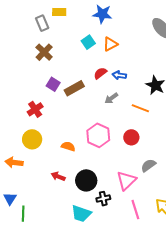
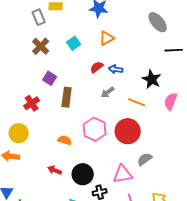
cyan square: (88, 42) -> (74, 43), moved
brown rectangle: (74, 88) -> (67, 97), moved, turned -54
red circle: (131, 137) -> (128, 131), size x1.6
yellow circle: (32, 139) -> (19, 133), moved
pink triangle: (126, 180) -> (123, 174), turned 35

